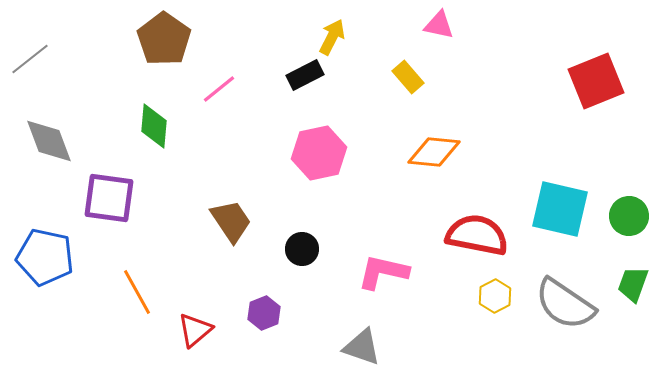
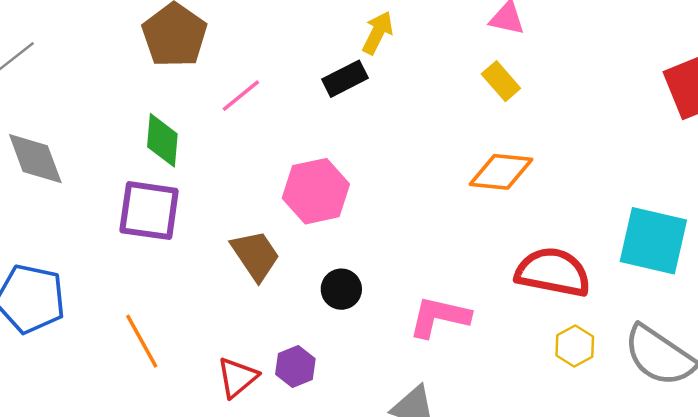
yellow rectangle: (408, 77) -> (501, 81), moved
pink hexagon: (319, 153) -> (316, 191), moved
purple square: (109, 198) -> (149, 211), moved
red triangle: (195, 330) -> (237, 377), moved

